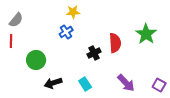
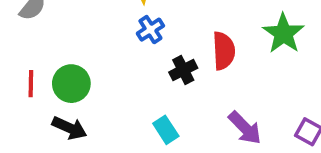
blue cross: (66, 32) -> (150, 30), moved
red line: (11, 41) -> (31, 84), moved
black arrow: (53, 83) -> (69, 128), moved, turned -138

